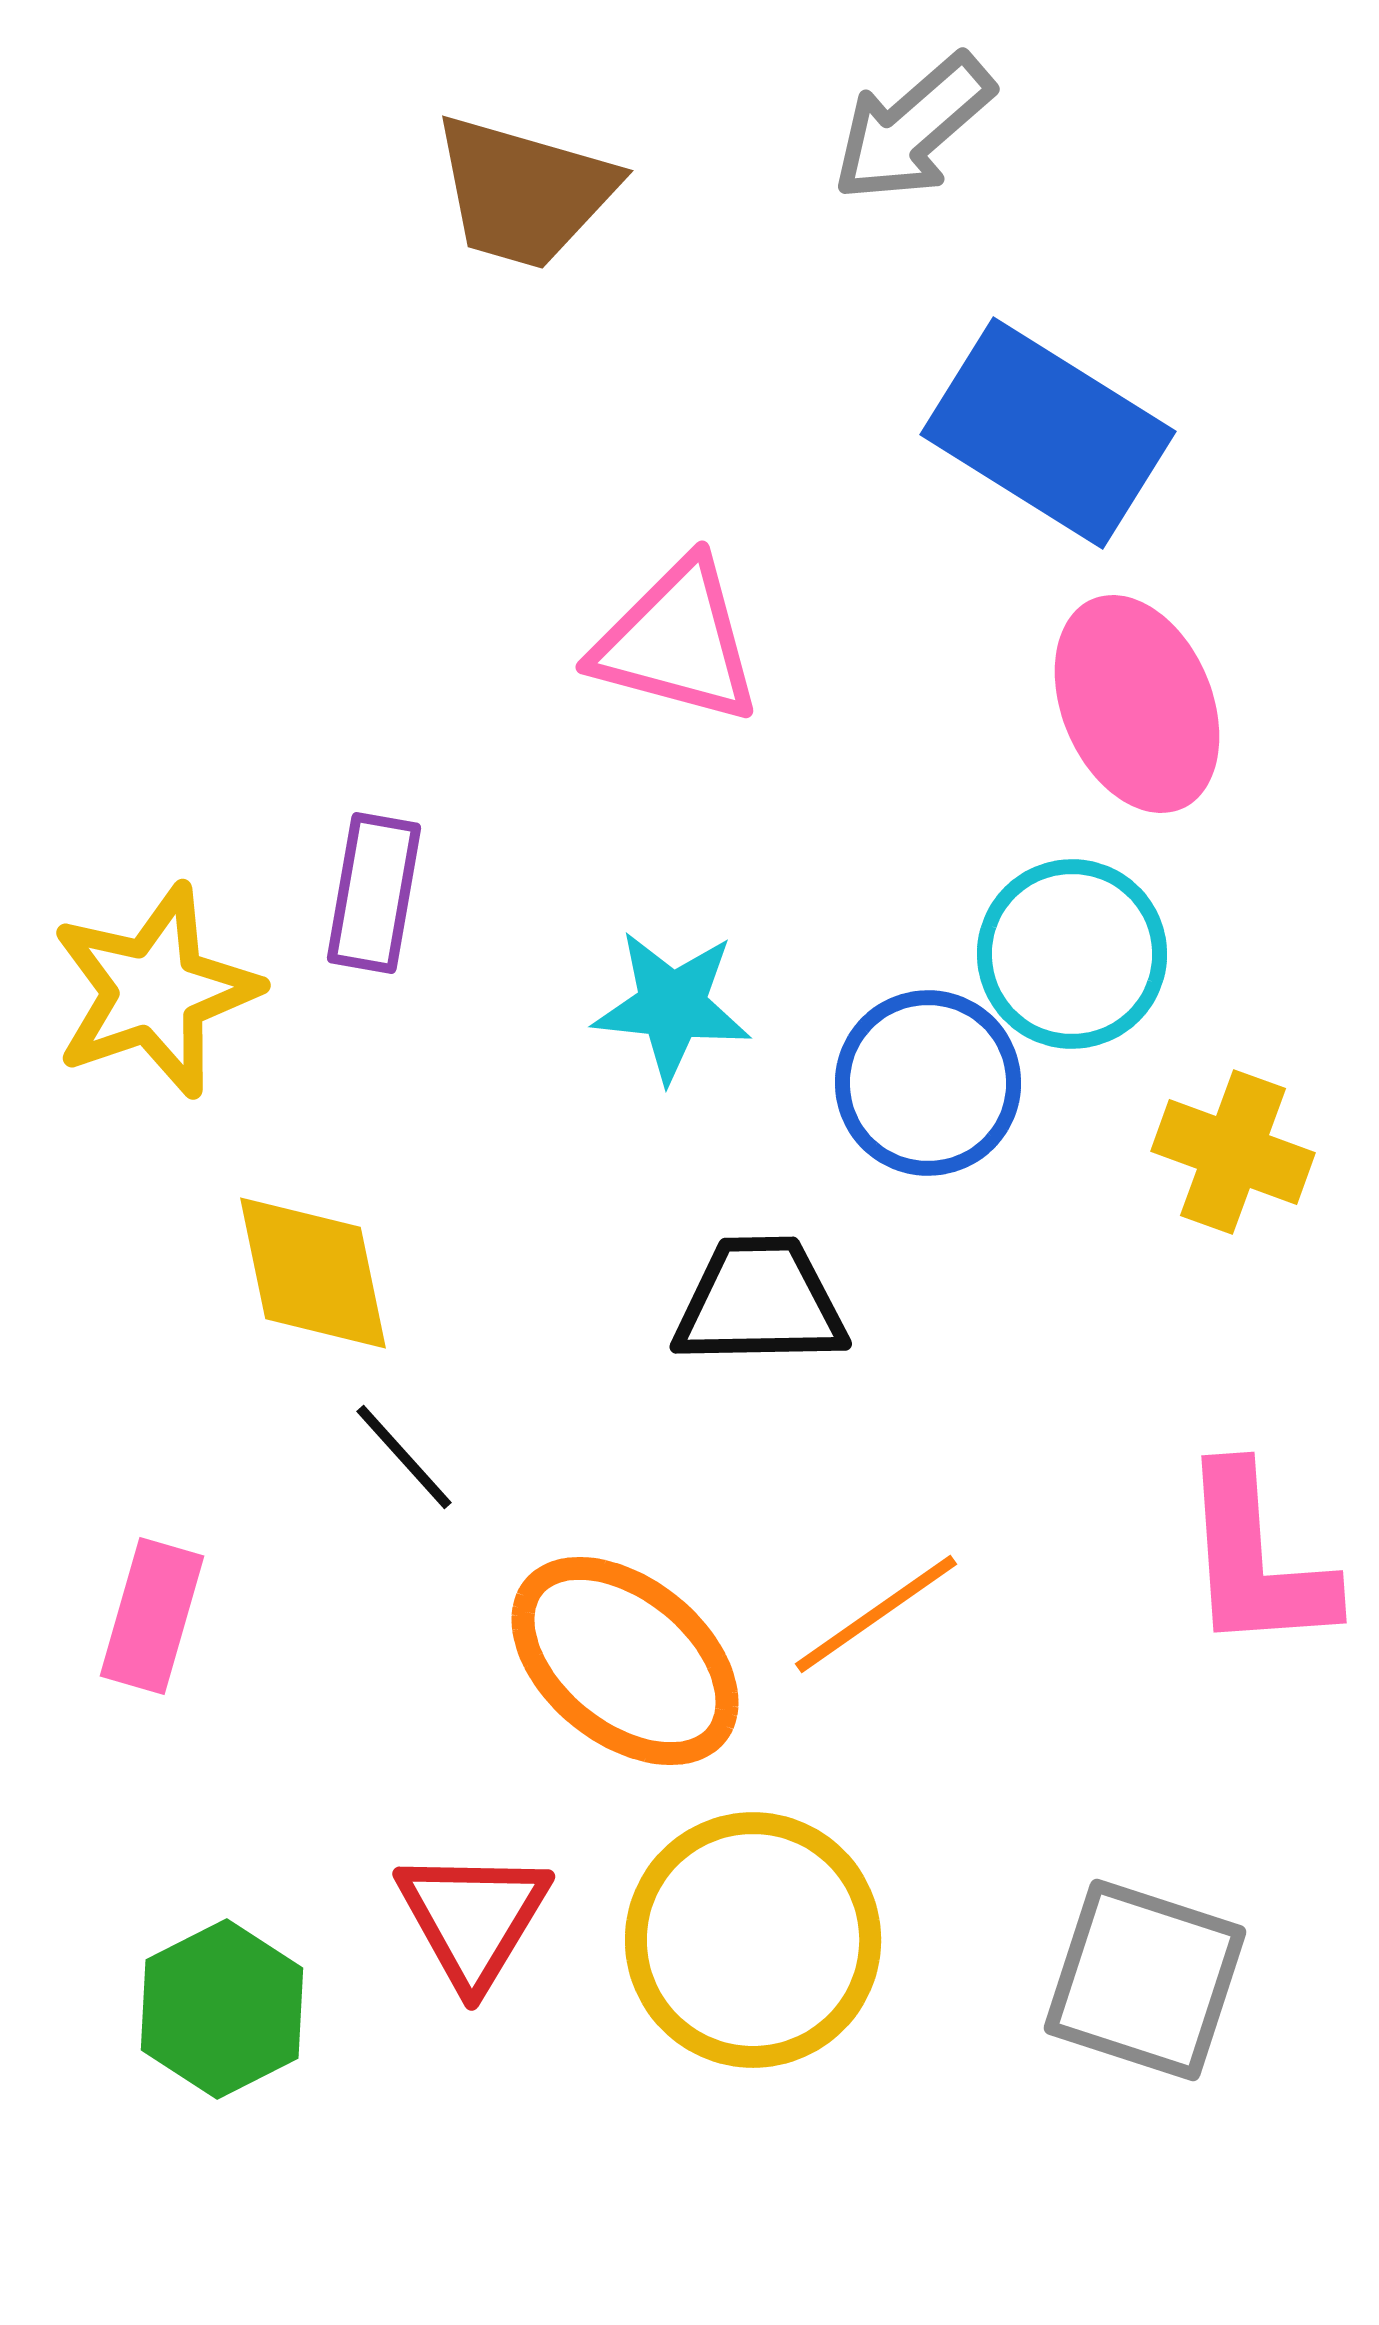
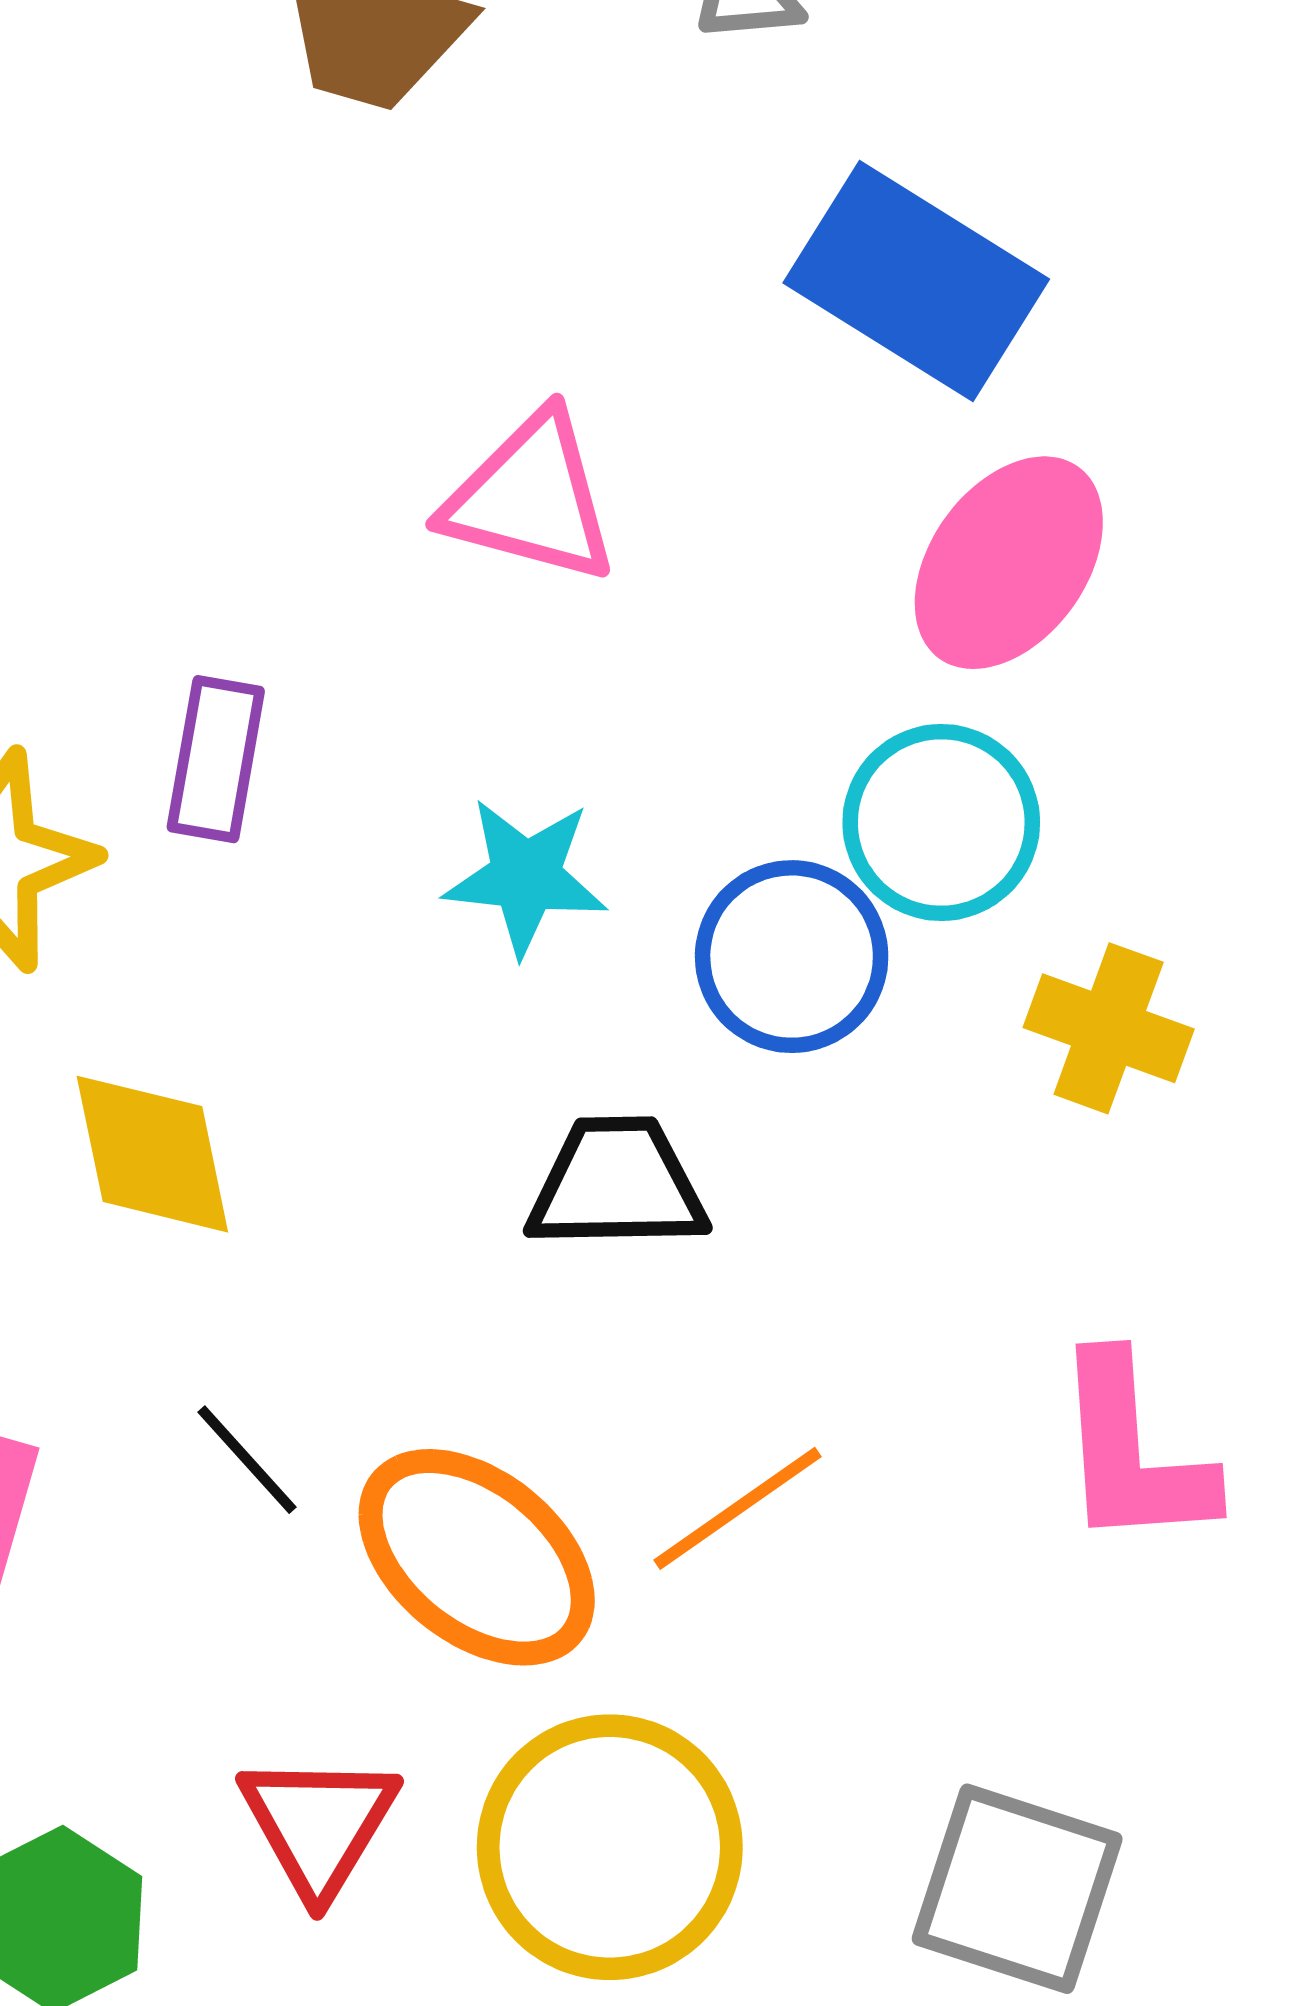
pink ellipse: (1137, 704) -> (1009, 563), turned 59
black line: (404, 1457) -> (247, 1460), moved

